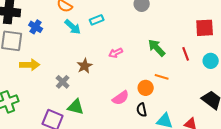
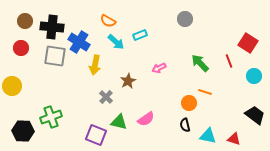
blue cross: (36, 27) -> (79, 42), size x1.5
red square: (205, 28) -> (248, 43), turned 36
red line: (186, 54) -> (229, 61), moved
yellow arrow: (30, 65) -> (95, 65), moved, turned 102
pink semicircle: (121, 98) -> (146, 119), moved

